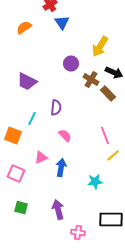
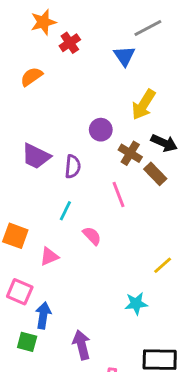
blue triangle: (62, 23) -> (124, 56), moved
purple semicircle: (56, 108) -> (73, 167), moved
cyan line: (32, 119) -> (65, 211), moved
pink line: (105, 136) -> (118, 195), moved
pink triangle: (41, 158) -> (49, 256), moved
blue arrow: (61, 168) -> (43, 315), moved

